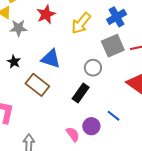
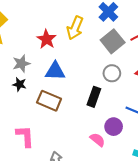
red star: (46, 14) -> (46, 39), moved
gray star: (18, 28) -> (21, 64), moved
gray circle: (93, 68) -> (112, 73), moved

